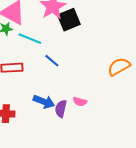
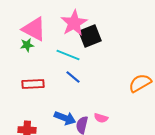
cyan line: (30, 39) -> (68, 55), moved

